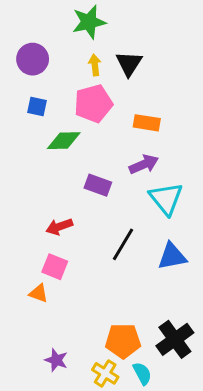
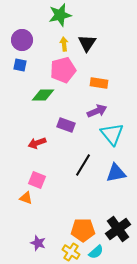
blue square: (37, 107) -> (20, 65), moved
red arrow: (59, 227) -> (37, 143), moved
cyan semicircle: (142, 373) -> (96, 252), turned 77

